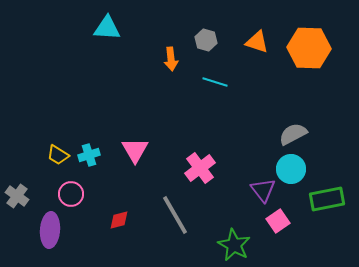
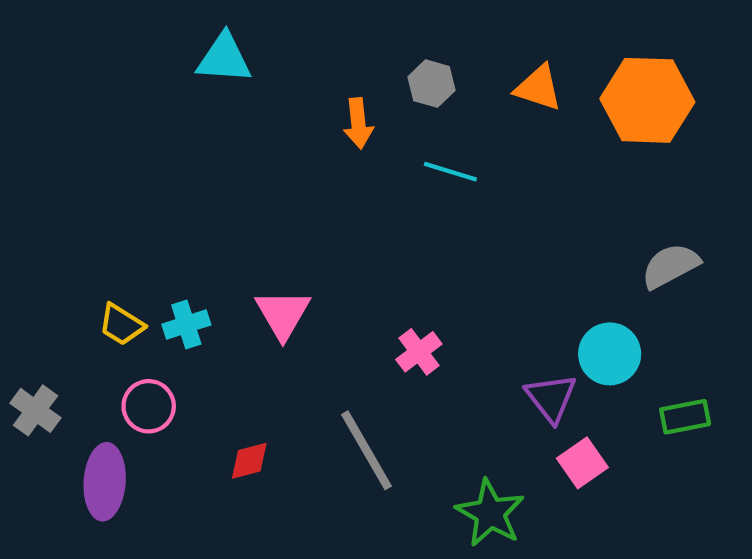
gray semicircle: (293, 134) -> (670, 266), moved
pink cross: (200, 168) -> (419, 352), size x0.7
green rectangle: (327, 199) -> (685, 417), size x0.7

